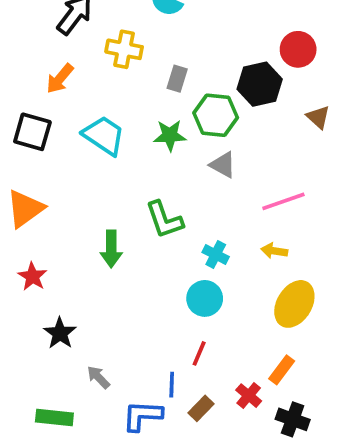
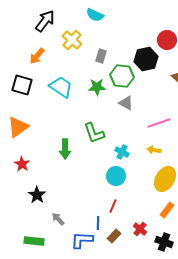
yellow cross: (124, 49) -> (72, 40), turned 30
orange rectangle: (282, 370) -> (167, 210), moved

